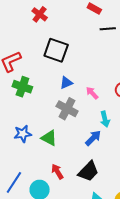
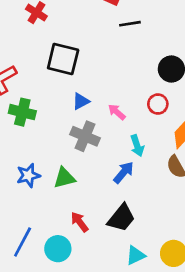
green triangle: (49, 138) -> (64, 178), turned -36

